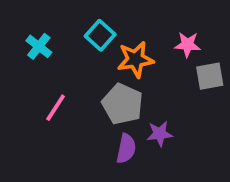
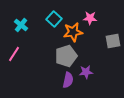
pink star: (187, 45) -> (90, 18), moved
gray pentagon: (122, 104) -> (66, 56), turned 30
pink line: (56, 108) -> (14, 54), moved

